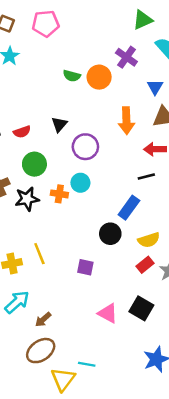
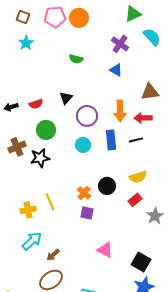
orange circle: (99, 77) -> (79, 18), moved
blue triangle: (155, 87) -> (116, 70), moved, turned -32
orange arrow: (126, 121) -> (120, 111), moved
orange cross: (59, 194) -> (84, 193), moved, turned 32
blue rectangle: (129, 208) -> (111, 140), moved, turned -42
yellow semicircle: (149, 240) -> (138, 177), moved
red rectangle: (145, 265) -> (135, 200), moved
black square: (141, 308) -> (141, 262), moved

